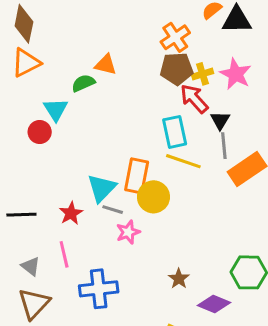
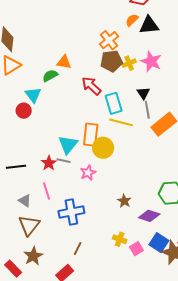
red arrow: (194, 99) -> (91, 86), moved
gray line: (113, 210) -> (64, 161), moved

